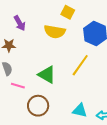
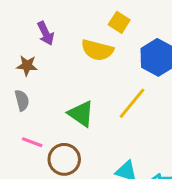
pink line: (18, 86) -> (32, 142), moved

